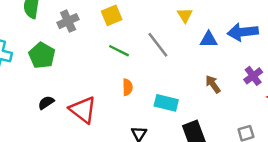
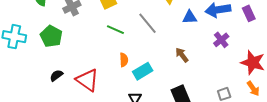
purple cross: (253, 76) -> (221, 40), moved
brown arrow: (213, 84) -> (182, 55), moved
cyan rectangle: (166, 103) -> (143, 71), moved, turned -42

